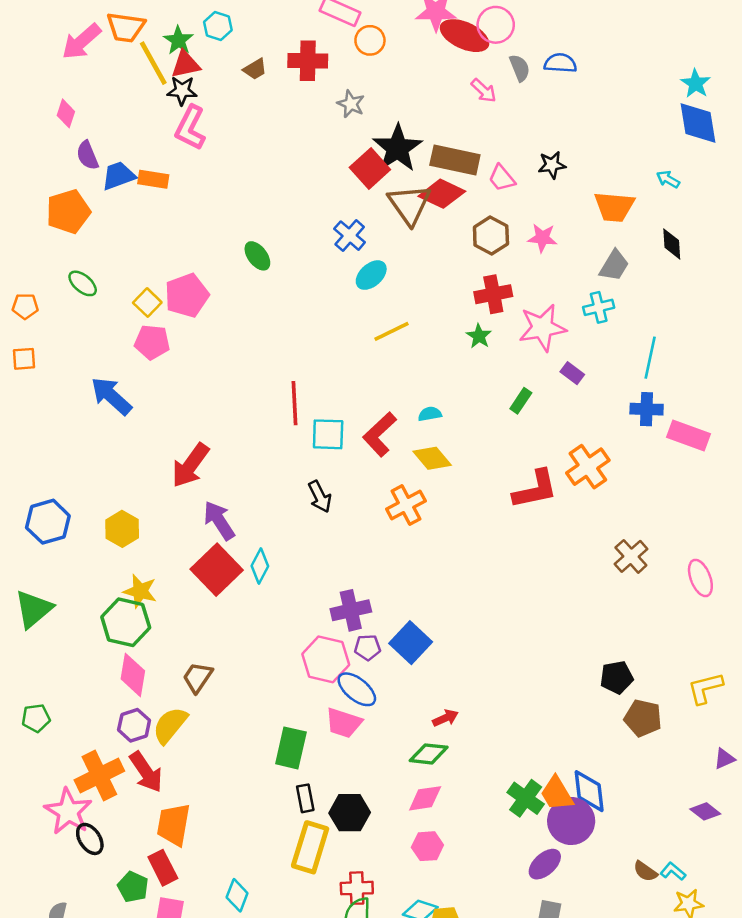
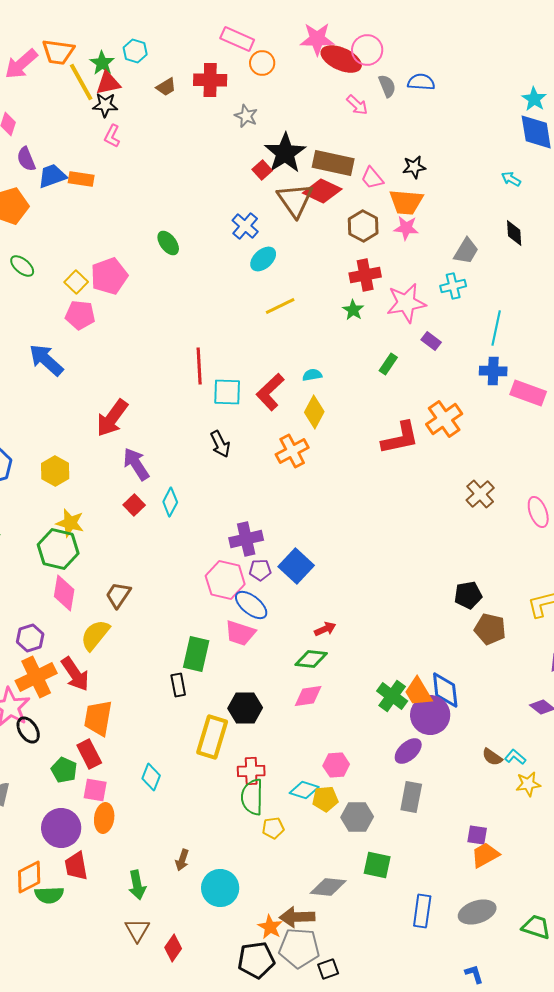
pink L-shape: (190, 128) -> (112, 136), size x0.6
red square: (370, 168) -> (262, 170), size x0.6
orange trapezoid: (614, 207) -> (406, 202), moved
yellow diamond: (432, 458) -> (314, 412), turned 68
red square: (217, 570) -> (134, 505), size x0.5
purple hexagon: (134, 725) -> (30, 638), moved
black rectangle: (305, 798) -> (178, 685), moved
pink hexagon: (427, 846) -> (336, 765), moved

